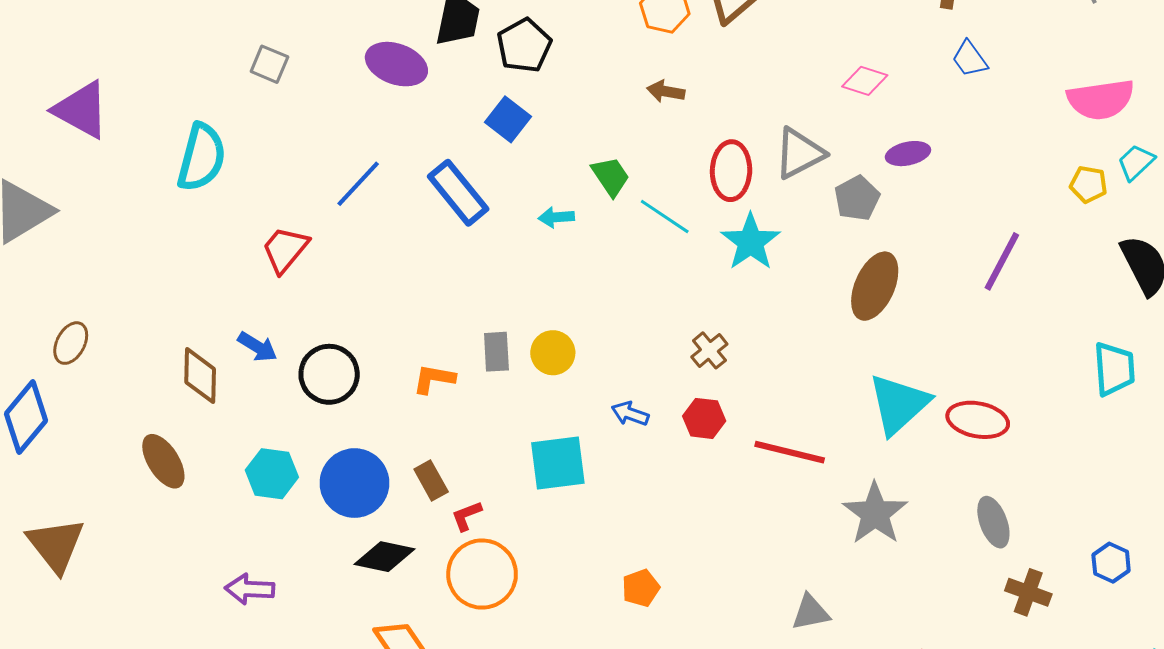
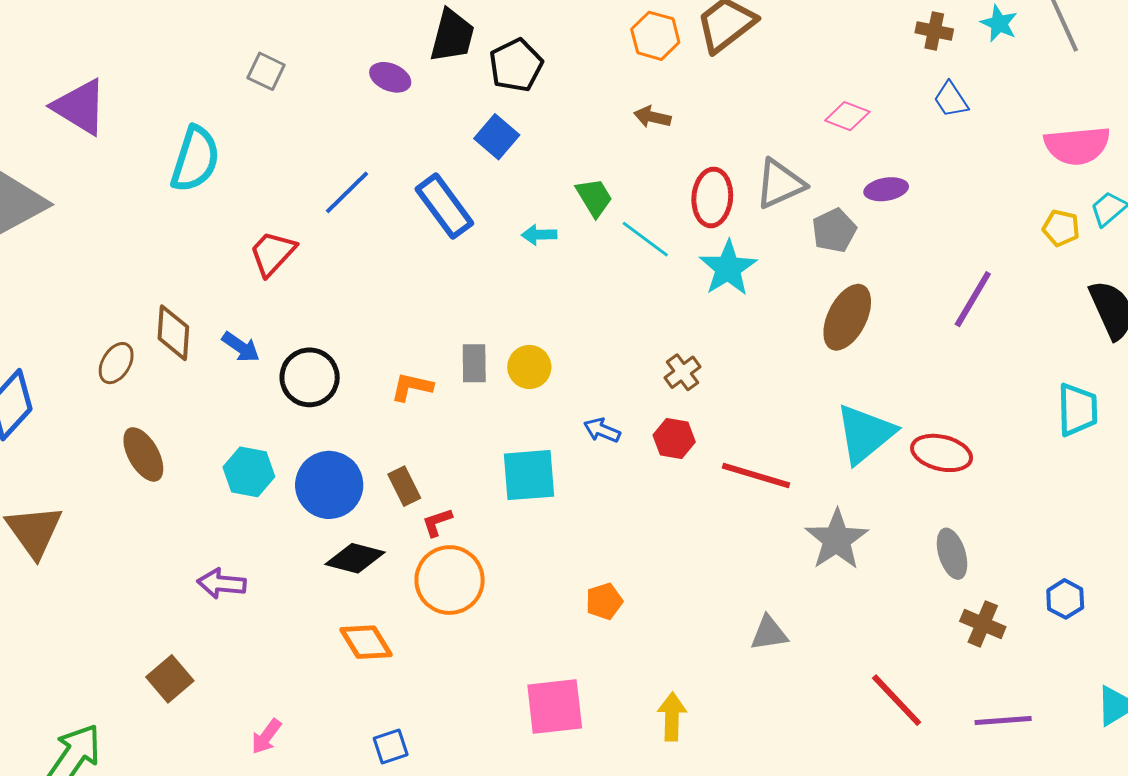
purple ellipse: (396, 64) -> (390, 77), size x0.7
brown ellipse: (71, 343) -> (116, 363), moved
brown diamond: (200, 376) -> (173, 333), moved

